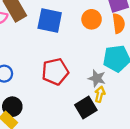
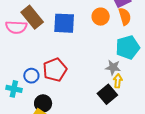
red pentagon: (55, 72) -> (55, 70), moved

